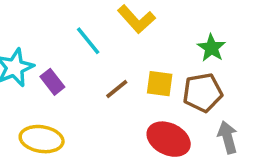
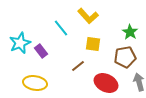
yellow square: (160, 84) -> (93, 44), moved
brown line: (117, 89) -> (78, 66), moved

